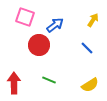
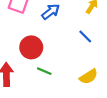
red circle: (39, 45) -> (31, 47), moved

